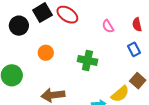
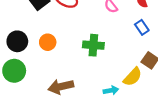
black circle: (19, 26) -> (17, 41), moved

